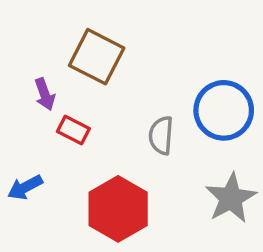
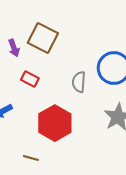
purple arrow: (45, 94) -> (14, 48), moved

